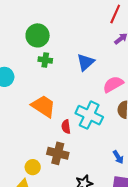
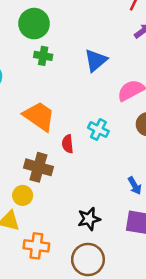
cyan cross: (89, 115) -> (98, 130), size x0.6
brown cross: (58, 153) -> (38, 167), moved

